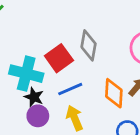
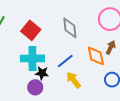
red square: (59, 58) -> (31, 30), moved
purple circle: (38, 116) -> (35, 87), moved

